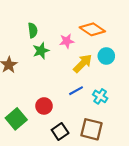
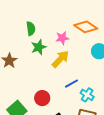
yellow arrow: (83, 63) -> (60, 59), moved
cyan cross: (100, 96) -> (87, 95), moved

